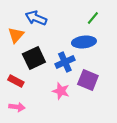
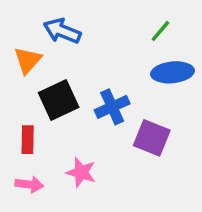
blue ellipse: (84, 42) -> (172, 72), moved
red rectangle: (16, 81) -> (28, 140), turned 63
pink star: (61, 91) -> (81, 172), moved

